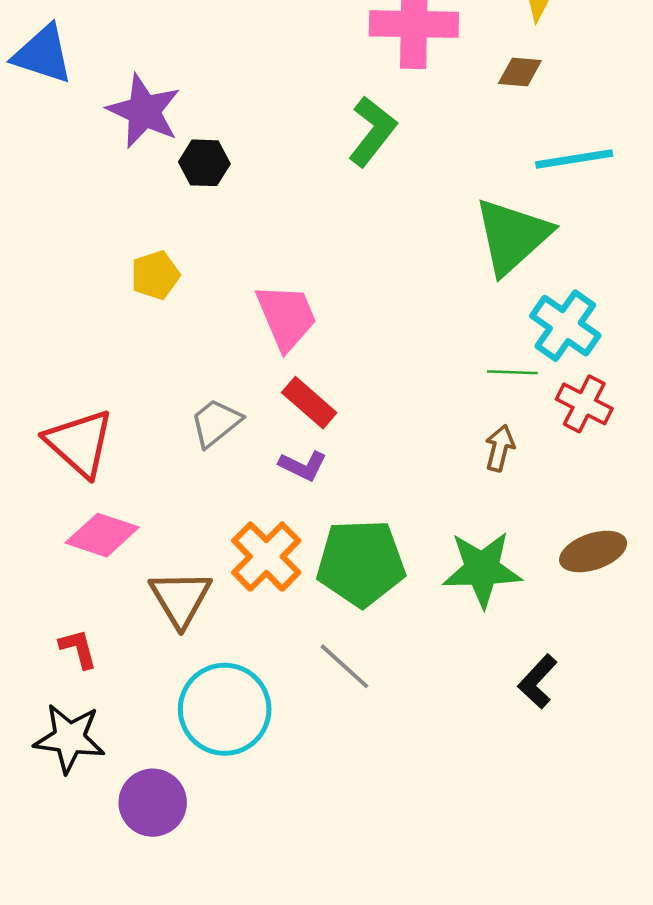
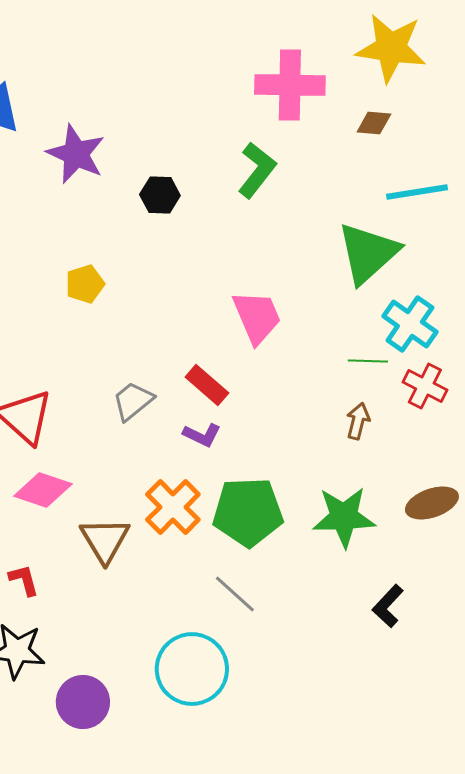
black hexagon: (204, 163) -> (160, 195), moved
pink trapezoid: (286, 317) -> (257, 317), moved
cyan circle: (225, 709) -> (192, 669), moved

